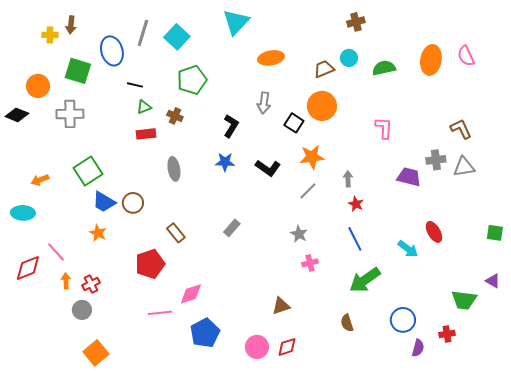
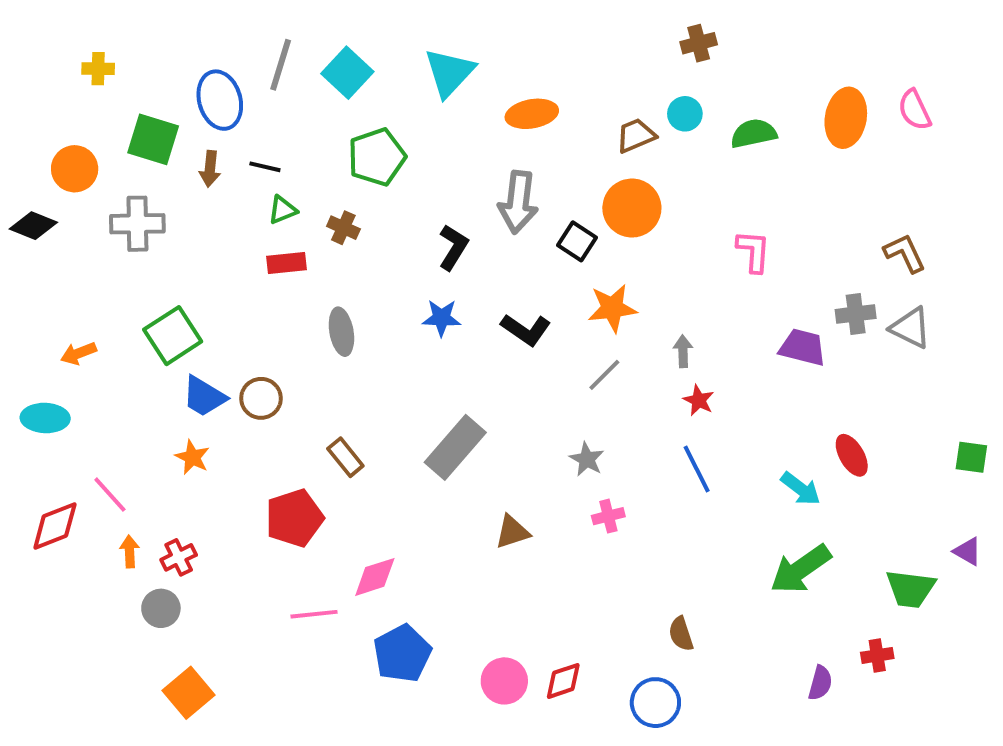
cyan triangle: (236, 22) -> (449, 73), moved
brown arrow: (71, 25) -> (210, 169), moved
gray arrow: (264, 103) -> (518, 202), size x1.4
gray triangle: (464, 167) -> (911, 328), turned 35
gray rectangle: (232, 228) -> (455, 447), size x1.8
green arrow: (365, 280) -> (801, 569), moved
brown triangle: (281, 306) -> (512, 532), moved
blue circle: (403, 320) -> (655, 703), moved

